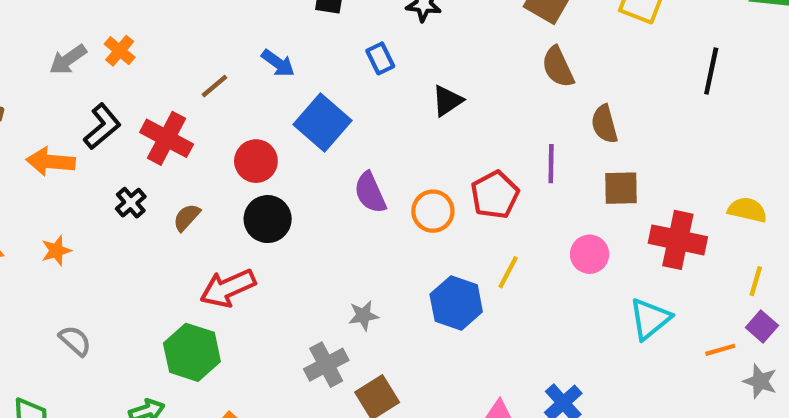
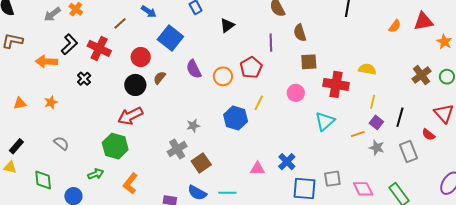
purple line: (551, 164) -> (271, 43), moved
brown semicircle: (187, 217) -> (160, 78), moved
black circle: (268, 219) -> (135, 85), moved

